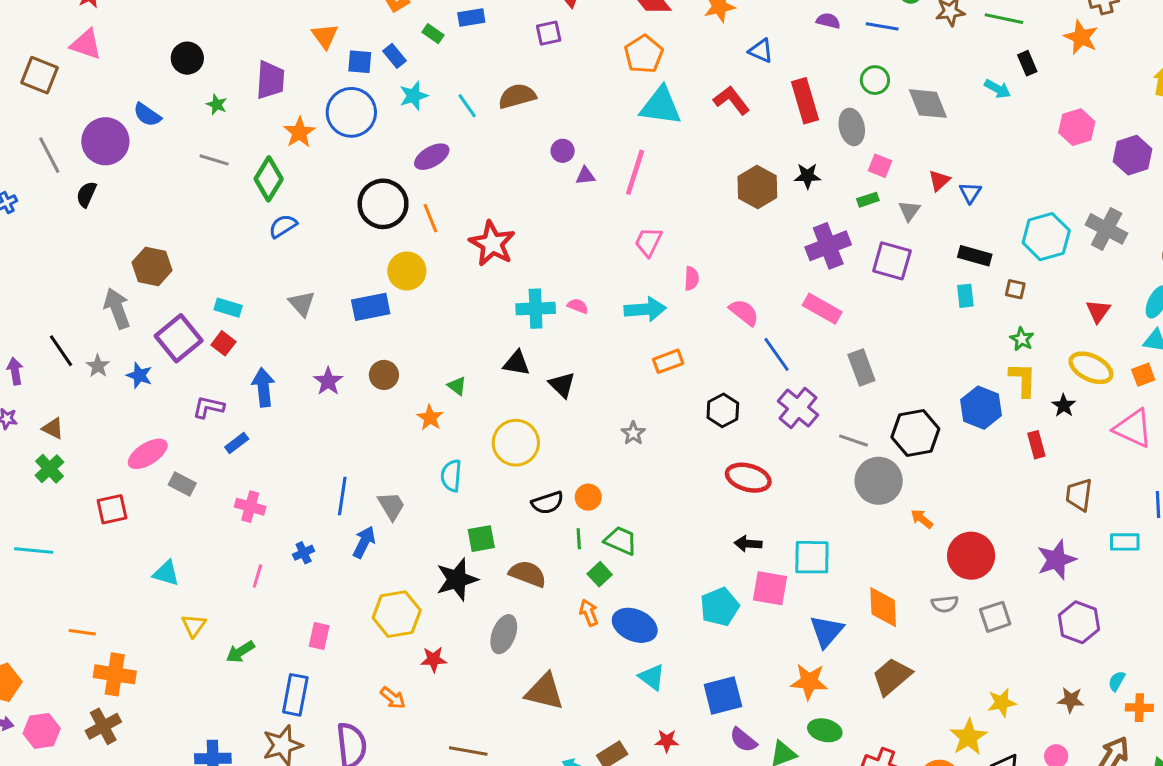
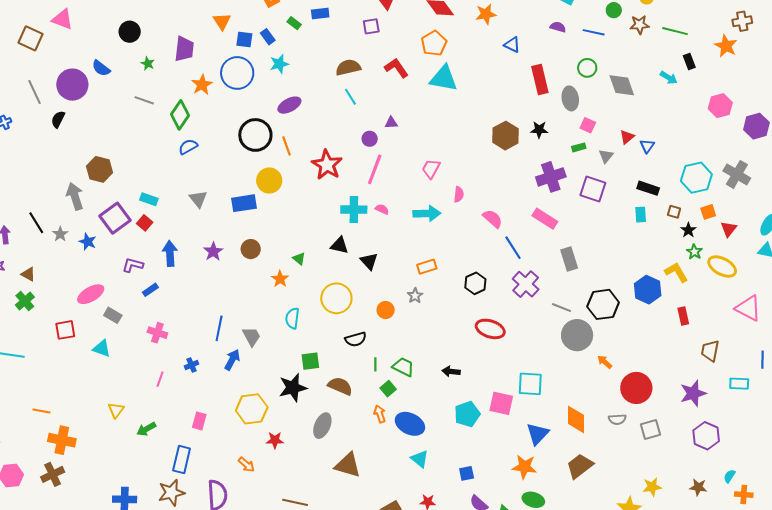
red L-shape: (731, 100) -> (396, 68), moved
cyan line: (467, 106) -> (350, 97), moved
purple circle: (563, 151) -> (370, 139), moved
pink line: (635, 172) -> (375, 169), moved
green star: (1022, 339) -> (694, 252), moved
orange rectangle: (668, 361) -> (427, 267), moved
orange square: (1143, 375) -> (708, 212), moved
yellow L-shape: (1023, 380) -> (676, 272), turned -35
black star: (1064, 405) -> (688, 230), moved
orange circle: (588, 497) -> (386, 310), moved
black arrow: (748, 544) -> (451, 371), moved
cyan triangle: (166, 573) -> (102, 348), moved
blue square: (723, 696) -> (467, 473), size x0.6

